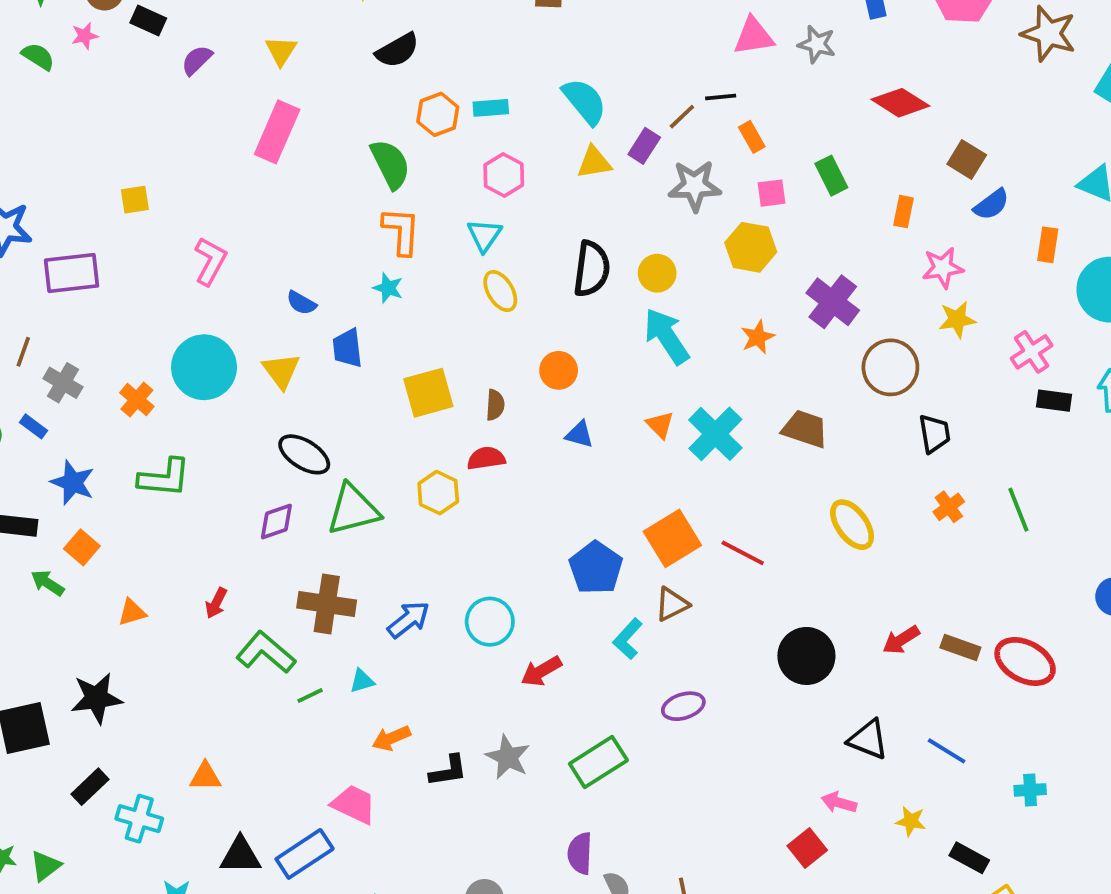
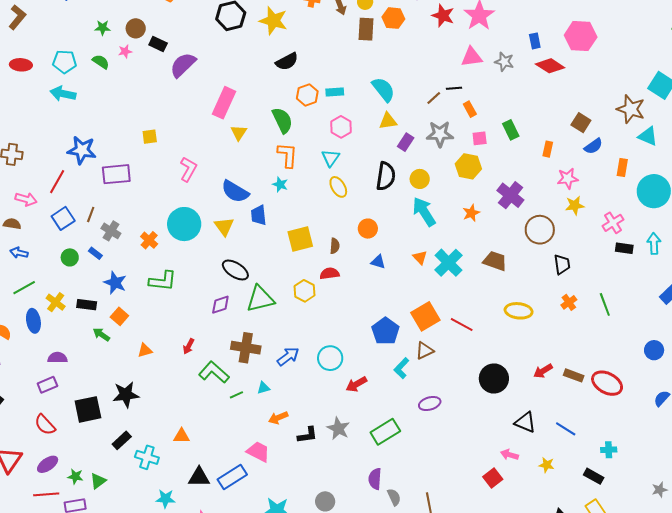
brown star: (1049, 34) -> (631, 109), moved
yellow triangle: (281, 51) -> (239, 133), moved
purple semicircle: (197, 60) -> (183, 65), size x1.6
red diamond: (900, 103) -> (550, 66), moved
purple rectangle: (644, 146) -> (406, 142), moved
blue semicircle: (301, 303) -> (235, 191), size x1.8
yellow ellipse: (852, 525) -> (519, 311), turned -48
black rectangle: (969, 858) -> (594, 476), moved

